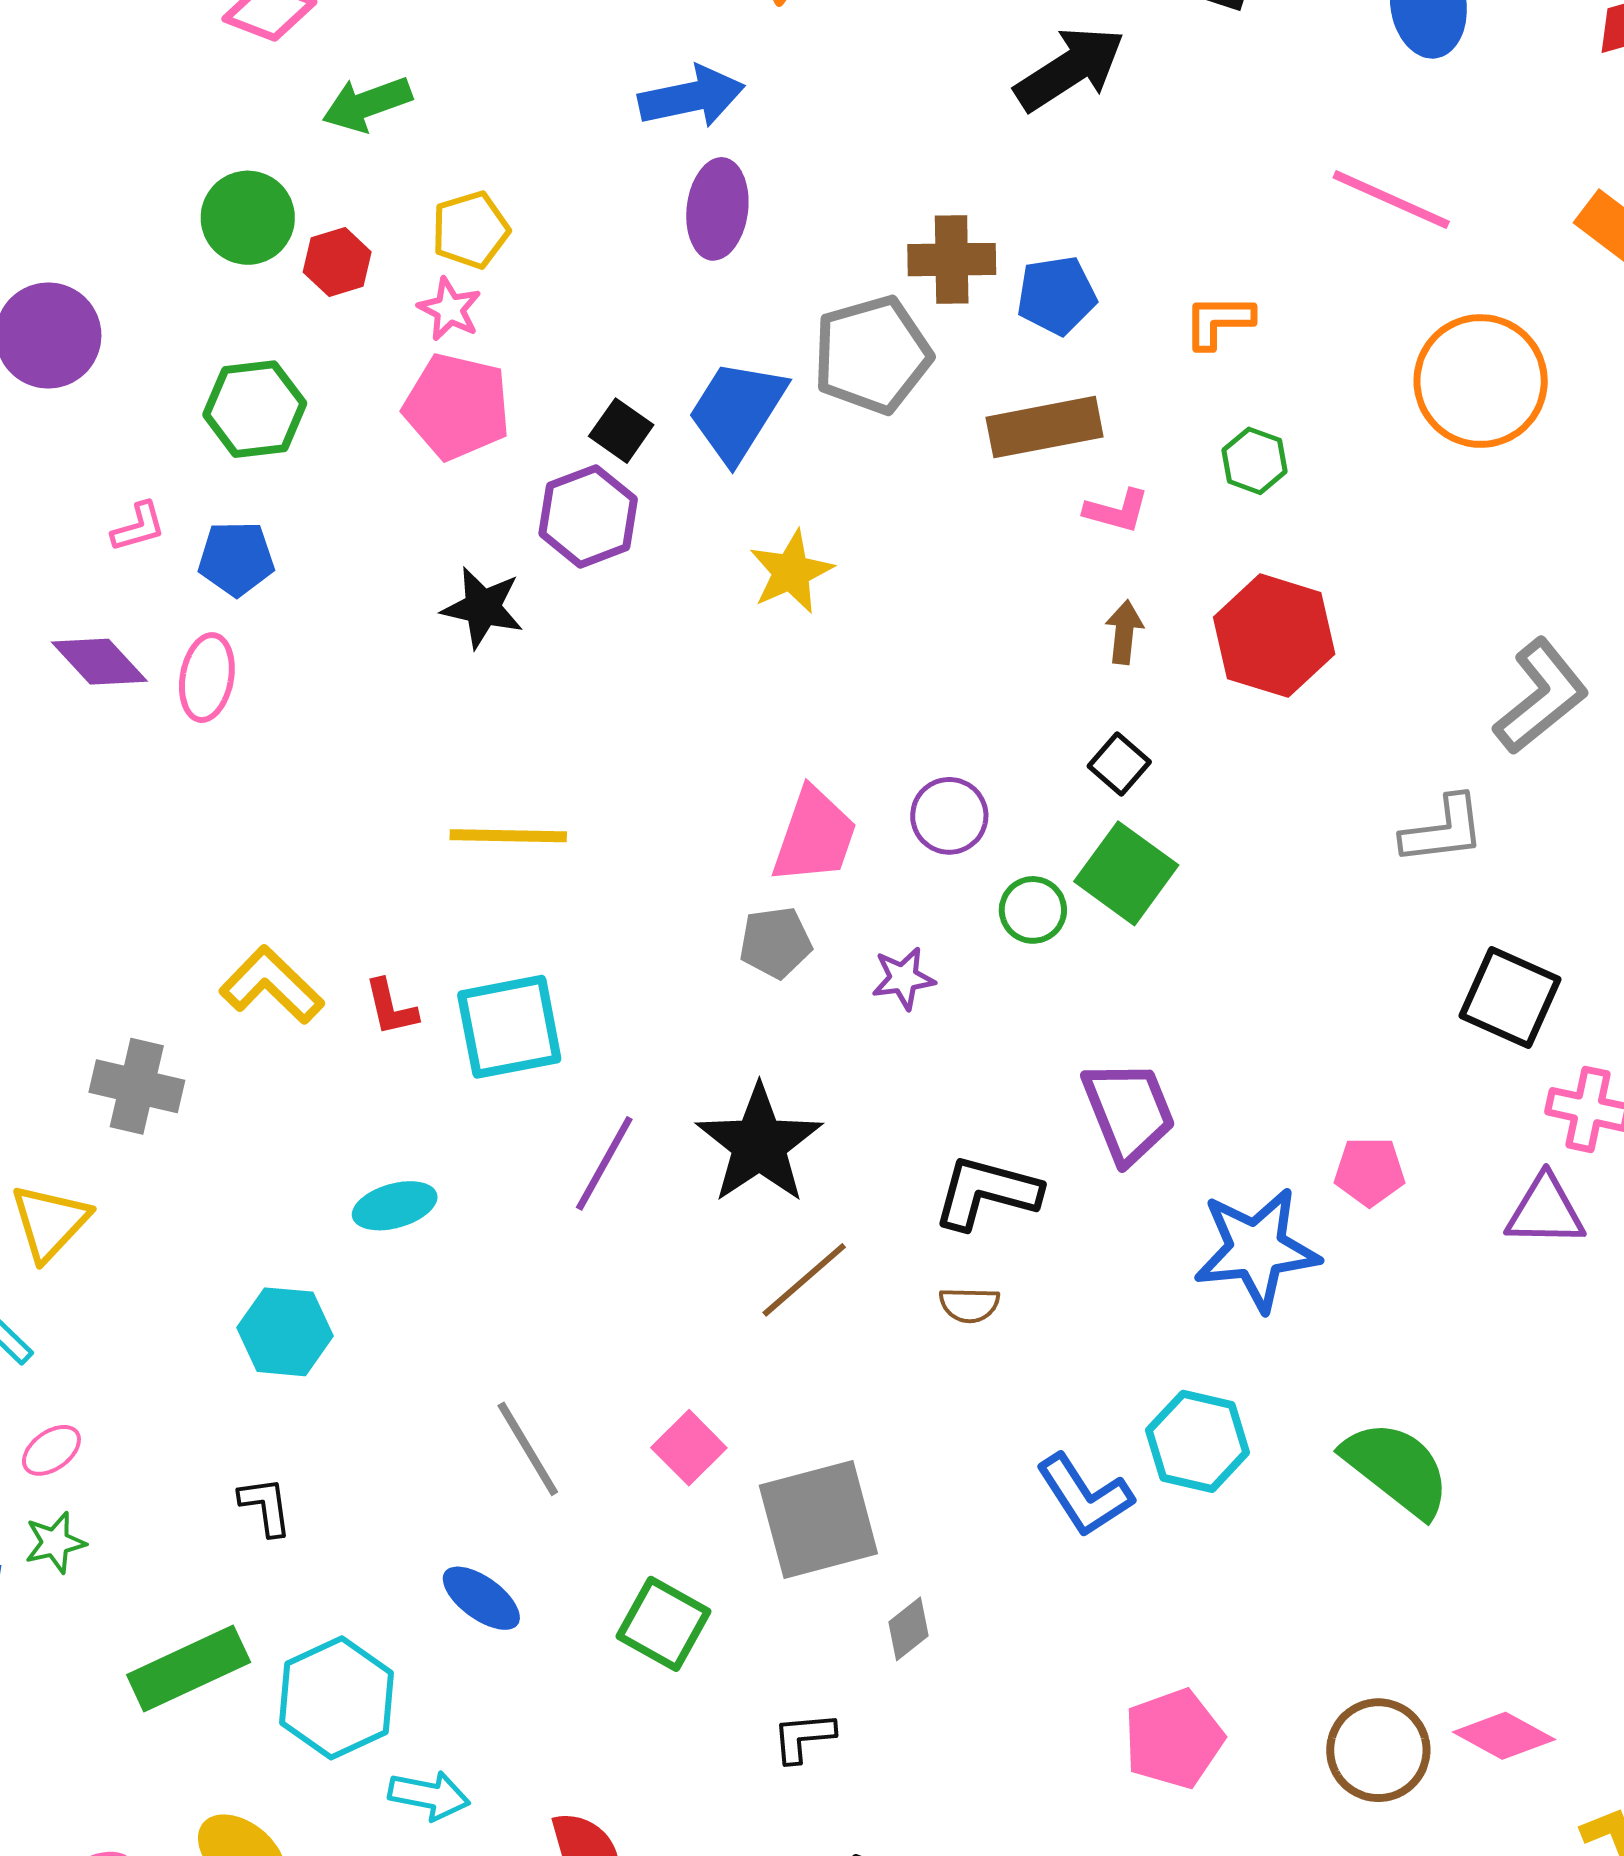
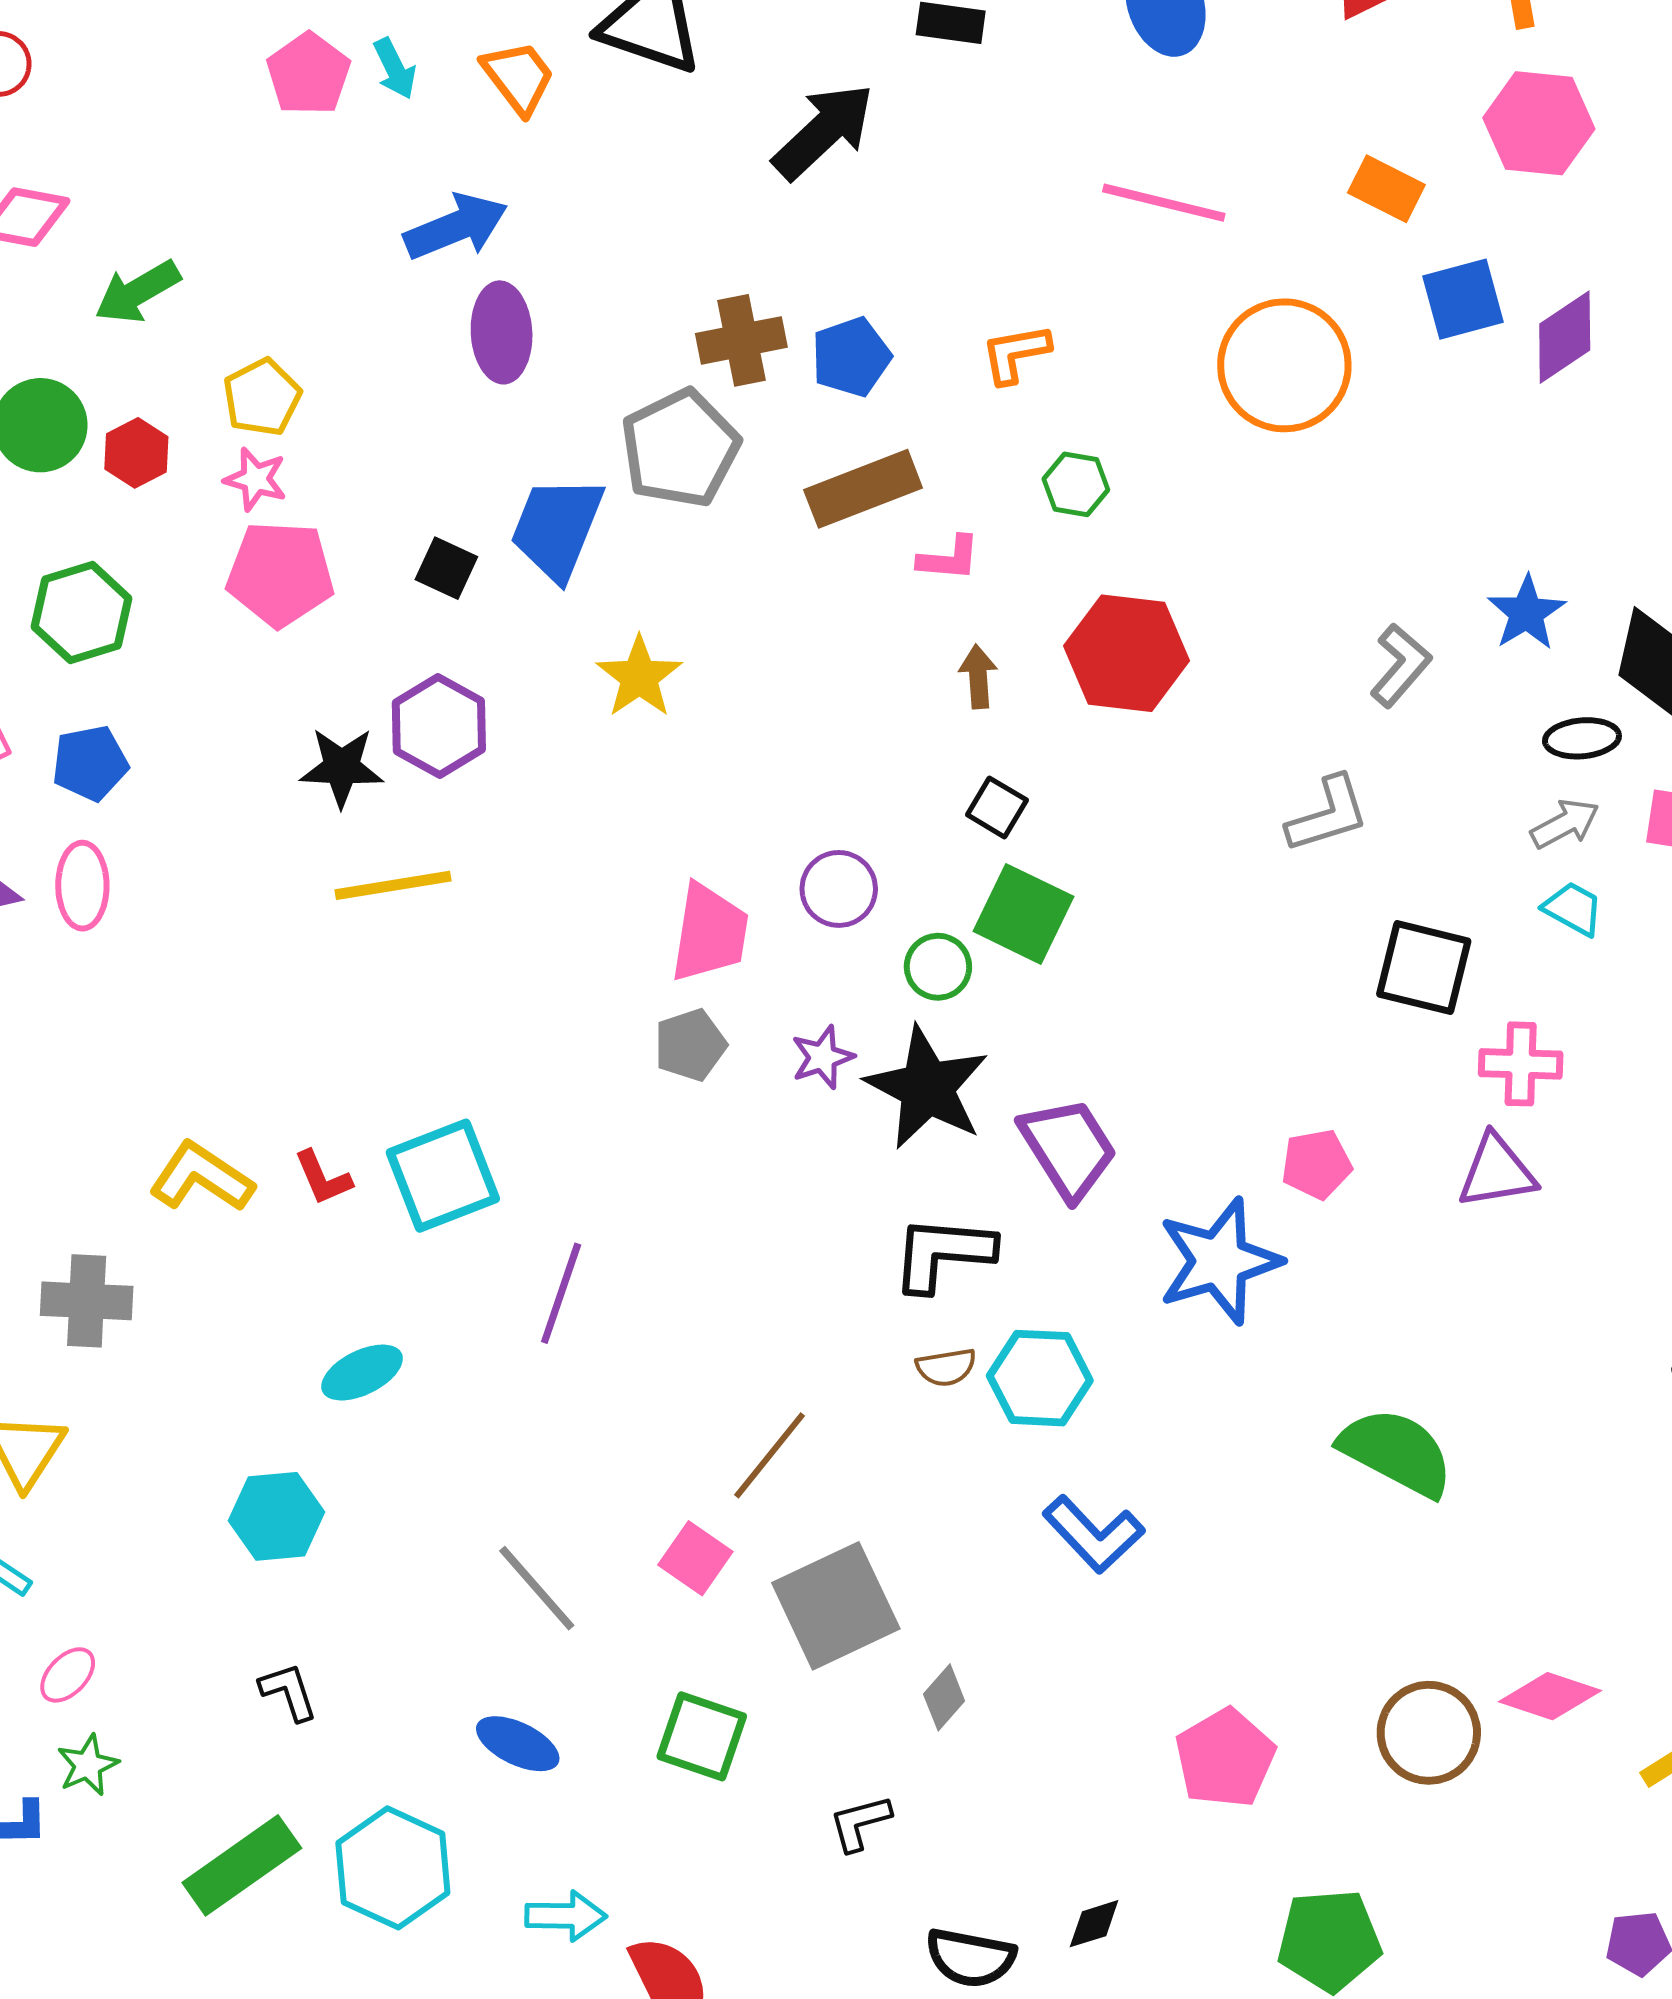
purple hexagon: (588, 516) -> (439, 726), moved
gray L-shape: (1541, 696) -> (1400, 665), size x0.7
yellow line: (508, 836) -> (393, 885), moved
black star: (759, 1144) -> (927, 1088), moved
brown line: (804, 1280) -> (770, 1455), moved
cyan hexagon: (1198, 1441) -> (1040, 1378), moved
cyan arrow: (429, 1795) -> (566, 1916), moved

